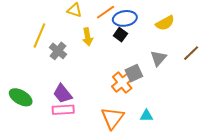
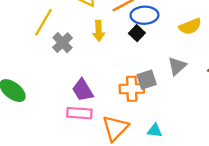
orange cross: (122, 83) -> (132, 89), turned 30
purple trapezoid: (63, 94) -> (83, 90), moved
pink rectangle: (63, 110) -> (79, 113), moved

